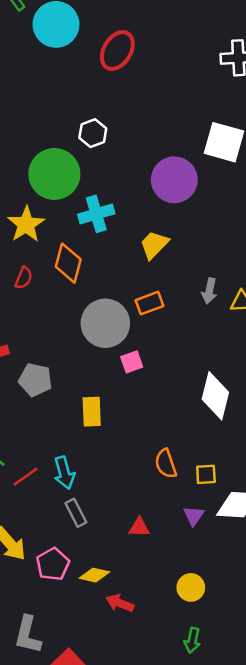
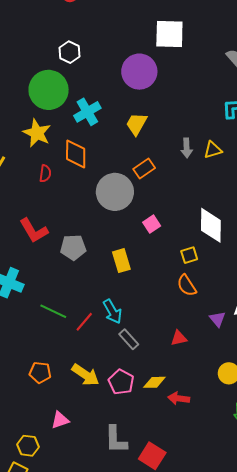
pink square: (132, 362) -> (152, 224), moved
yellow square: (206, 474) -> (189, 255), moved

